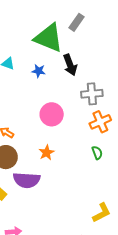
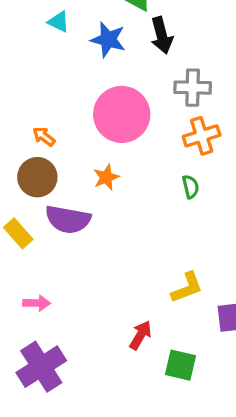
blue star: (39, 71) -> (108, 40), size x1.5
pink circle: (52, 114) -> (122, 114), size x1.4

